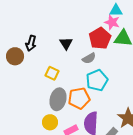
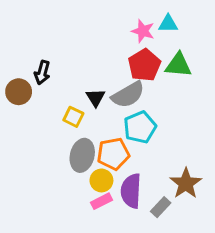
pink star: (112, 22) -> (143, 31), moved
black triangle: (66, 43) -> (96, 98), moved
gray semicircle: (89, 58) -> (128, 95), size x1.6
yellow circle: (50, 122) -> (101, 180), moved

